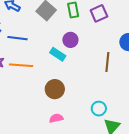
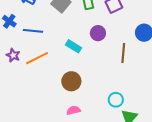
purple circle: (70, 40) -> (98, 33), moved
orange line: (21, 65) -> (37, 58), turned -30

